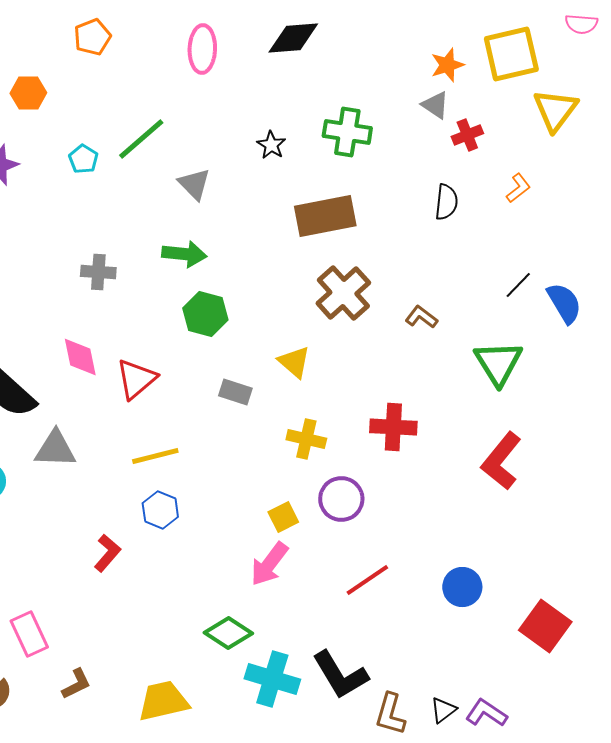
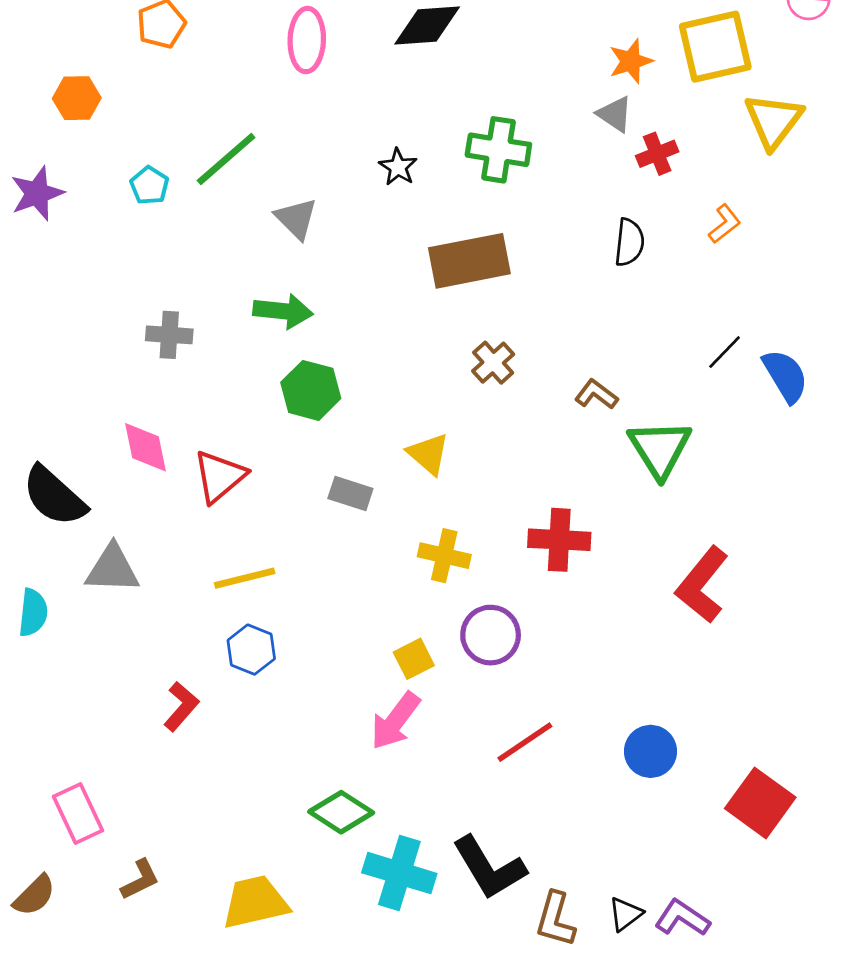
brown cross: (343, 293) -> (493, 363), size x0.6
green triangle: (498, 363) -> (660, 449), moved

